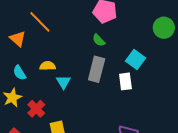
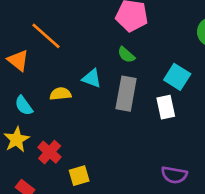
cyan triangle: (63, 82) -> (92, 78), moved, turned -35

